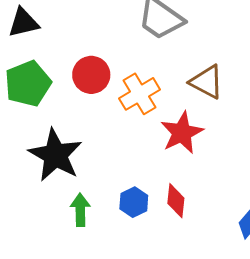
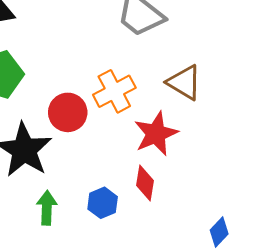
red circle: (91, 75) -> (68, 112), moved
red diamond: (176, 201) -> (145, 183), moved

